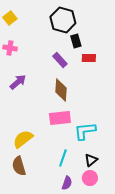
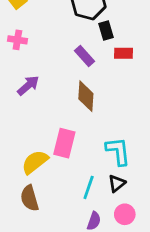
pink rectangle: (60, 118) -> (64, 143), moved, turned -70
cyan L-shape: (85, 131) -> (118, 151), turned 90
black triangle: (91, 160) -> (117, 183), moved

